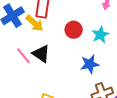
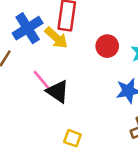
black triangle: (41, 54) -> (58, 91), moved

